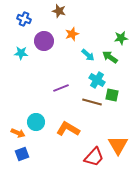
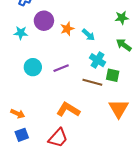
orange star: (72, 34) -> (67, 29), moved
green arrow: (110, 57) -> (124, 45), moved
cyan circle: (36, 122) -> (33, 67), moved
orange triangle: (118, 145) -> (119, 109), moved
red trapezoid: (94, 157) -> (58, 138), moved

